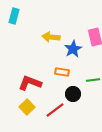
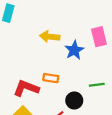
orange rectangle: (62, 72) -> (51, 78), moved

